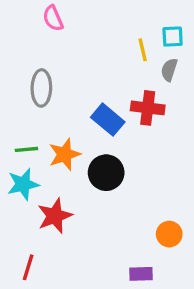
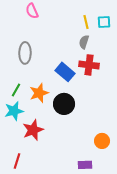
yellow line: (143, 50) -> (86, 22), moved
gray semicircle: (169, 70) -> (84, 42), moved
green line: (26, 149) -> (16, 90), turned -56

